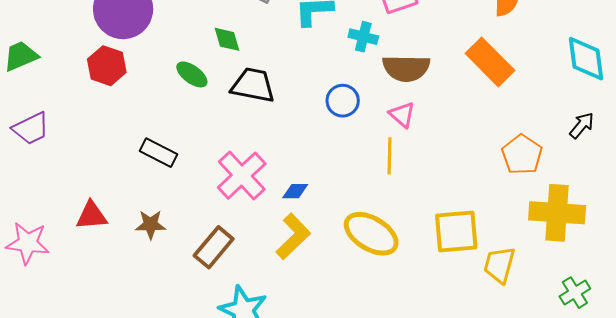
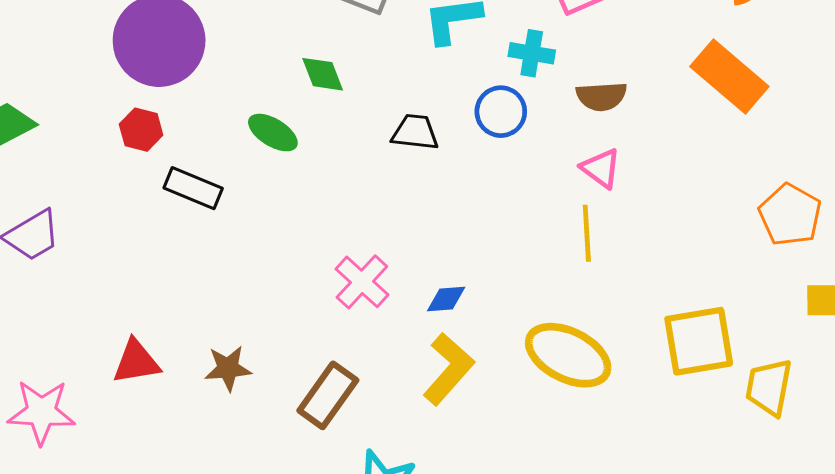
red hexagon: (107, 66) -> (141, 130), size x0.7
brown semicircle: (406, 68) -> (601, 96), size x0.7
black trapezoid: (253, 85) -> (415, 132), moved, size x0.7
blue circle: (343, 101) -> (501, 112), moved
black rectangle: (158, 153) -> (193, 188), moved
pink cross: (242, 176) -> (362, 282), size x0.7

